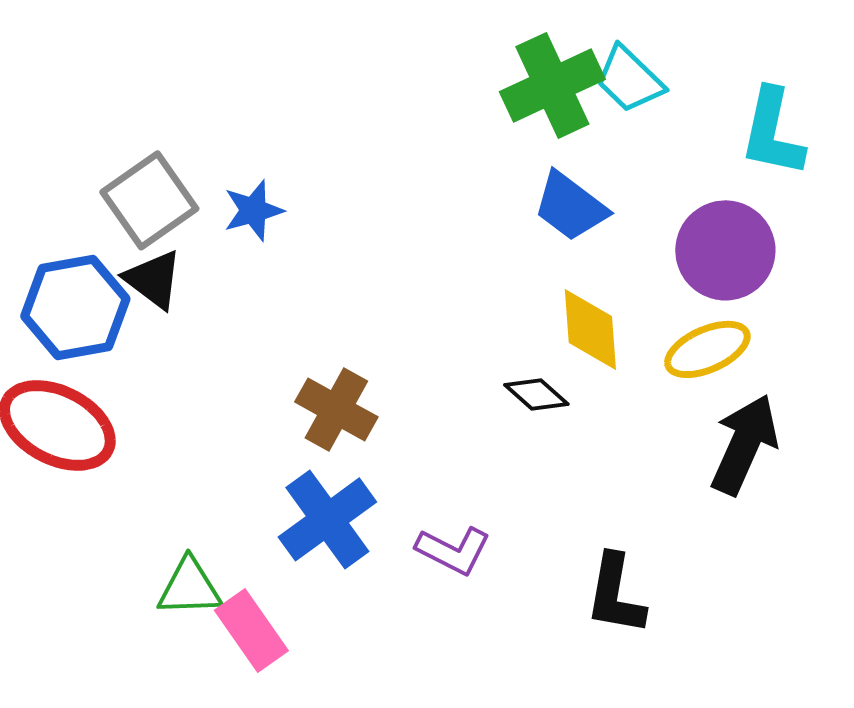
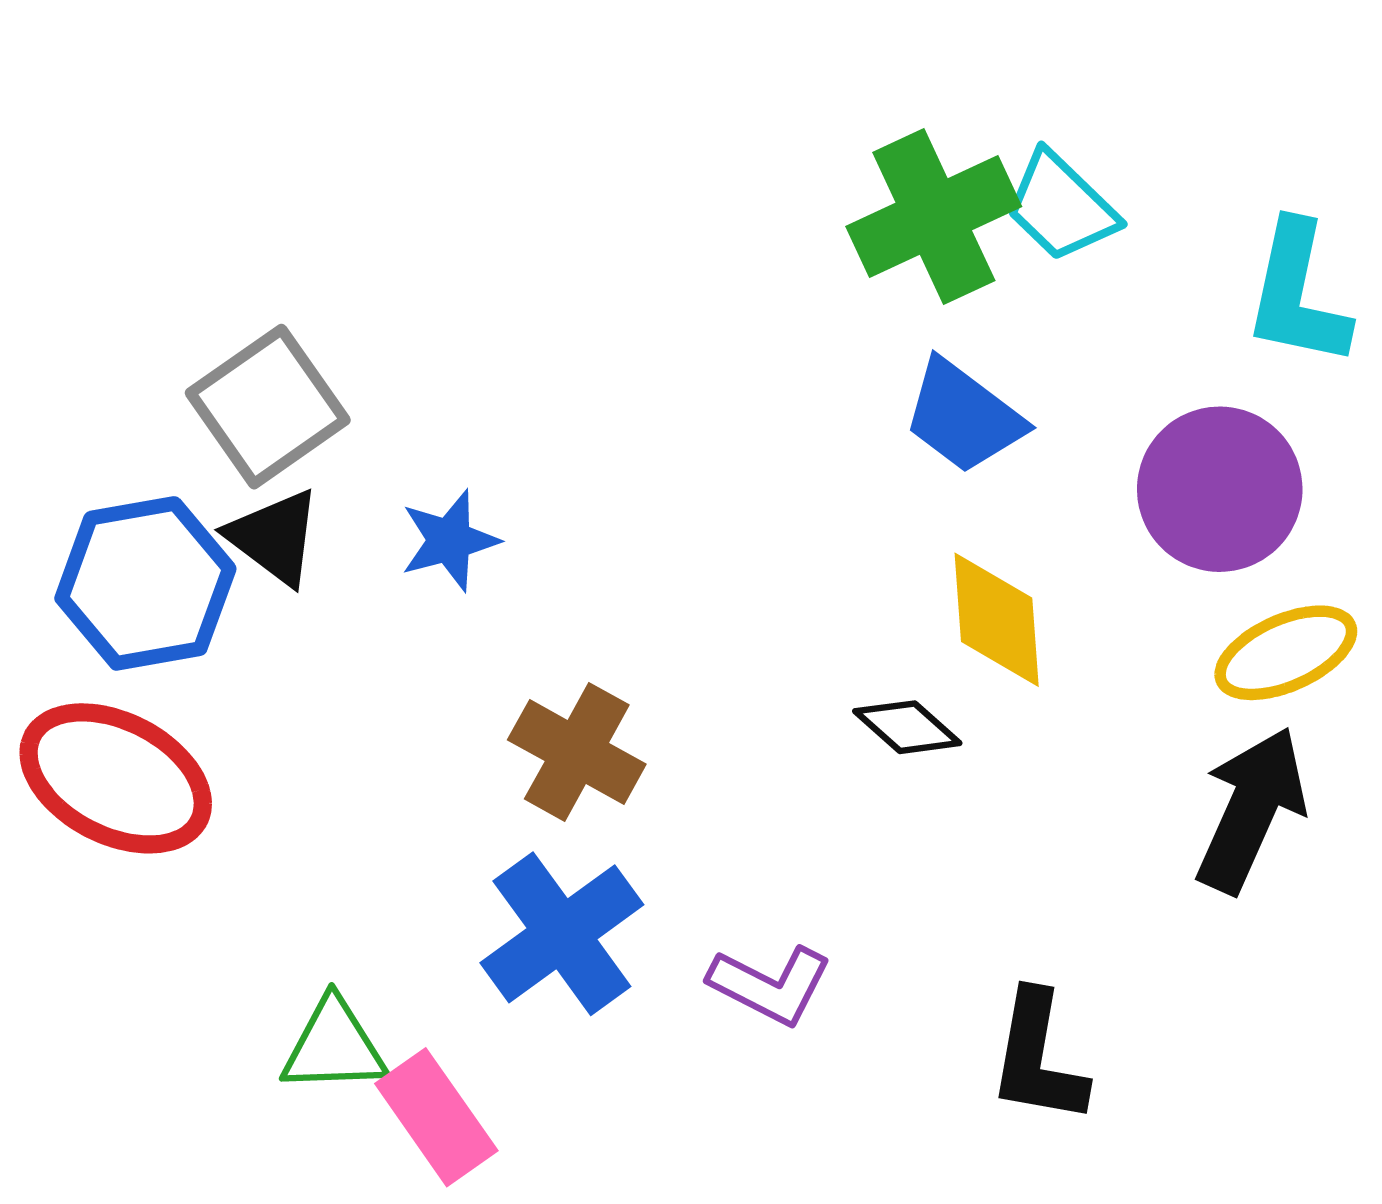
blue star: (253, 210) -> (450, 540), moved
yellow ellipse: (707, 349) -> (1286, 653), moved

